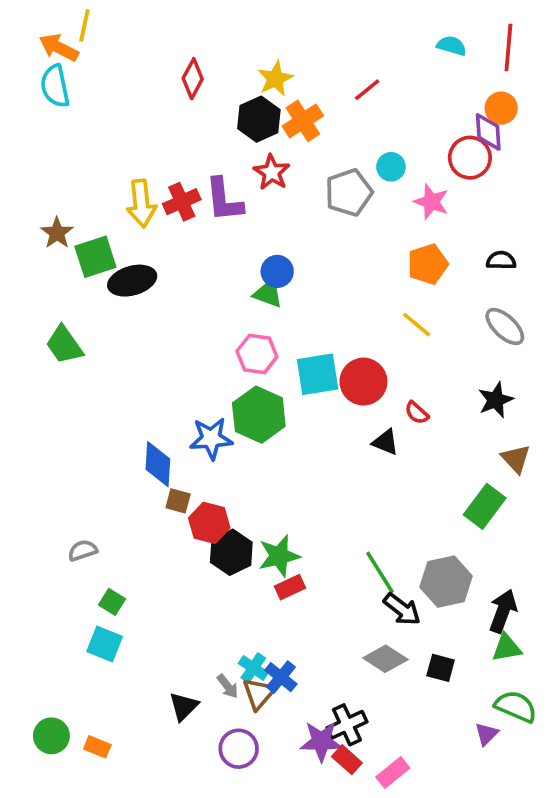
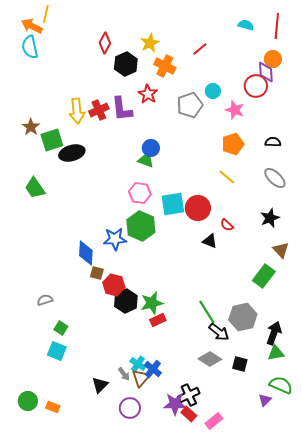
black hexagon: (259, 119) -> (126, 64), moved
orange cross: (303, 121) -> (165, 66), turned -30

